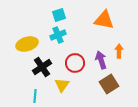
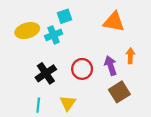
cyan cross: (58, 35) -> (54, 35), moved
yellow ellipse: (27, 44) -> (27, 31), moved
yellow triangle: (62, 85) -> (68, 103), moved

